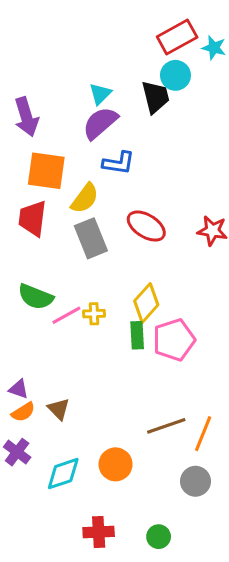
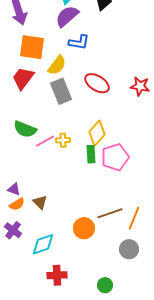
red trapezoid: (32, 218) -> (23, 78), turned 30
orange circle: (116, 464) -> (84, 228), moved
red cross: (99, 532) -> (57, 275), moved

